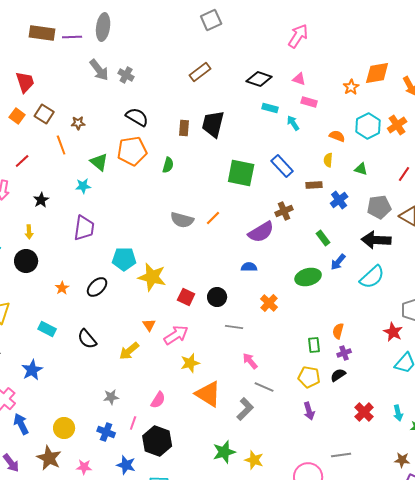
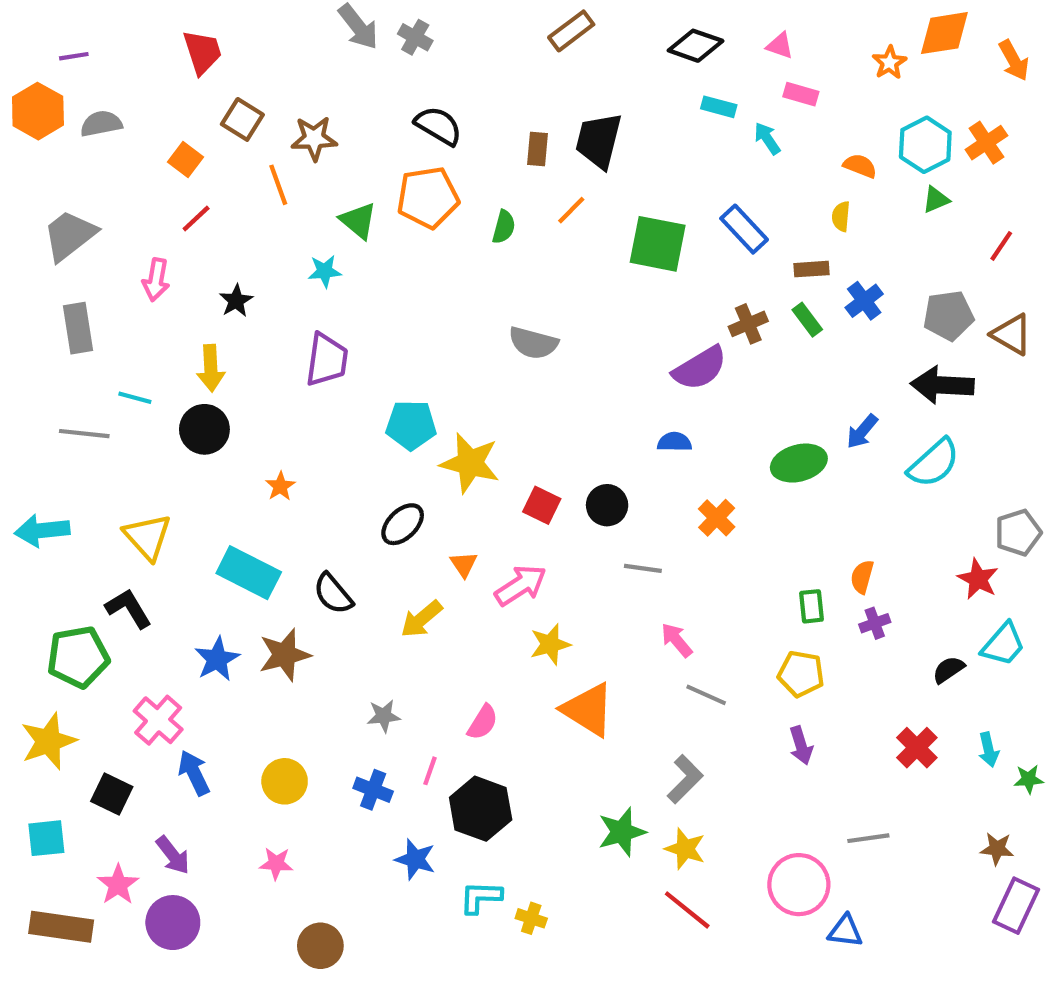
orange square: (17, 116) -> (185, 160), moved
brown star: (78, 123) -> (314, 138), size x1.5
green triangle: (361, 169) -> (936, 200), moved, turned -40
orange line: (213, 218) -> (571, 210), moved
yellow arrow: (29, 232) -> (211, 368), size x1.5
green rectangle: (323, 238) -> (807, 320), moved
black ellipse: (97, 287) -> (403, 524), moved
cyan rectangle: (47, 329) -> (249, 573), size x1.6
black semicircle: (338, 375) -> (949, 670), moved
gray L-shape: (245, 409) -> (685, 779), moved
brown star: (49, 458) -> (285, 655), moved, turned 30
pink star: (84, 467) -> (276, 864), moved

